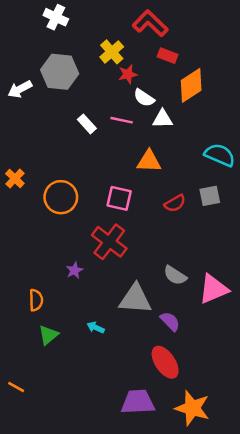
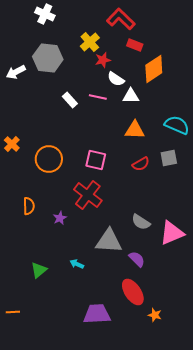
orange triangle: (149, 161) -> (135, 130), moved
orange semicircle: (36, 300) -> (29, 206), moved
orange line: (16, 387) -> (13, 312), turned -32
purple trapezoid: (138, 402) -> (97, 314), moved
orange star: (192, 408) -> (155, 315), moved, size x0.5

